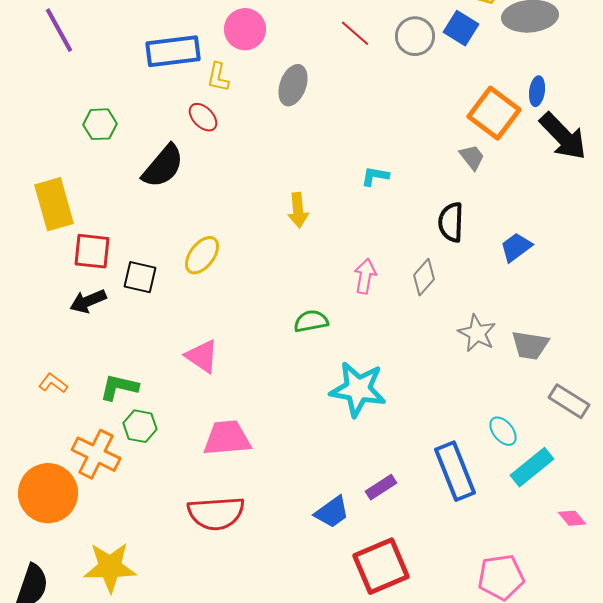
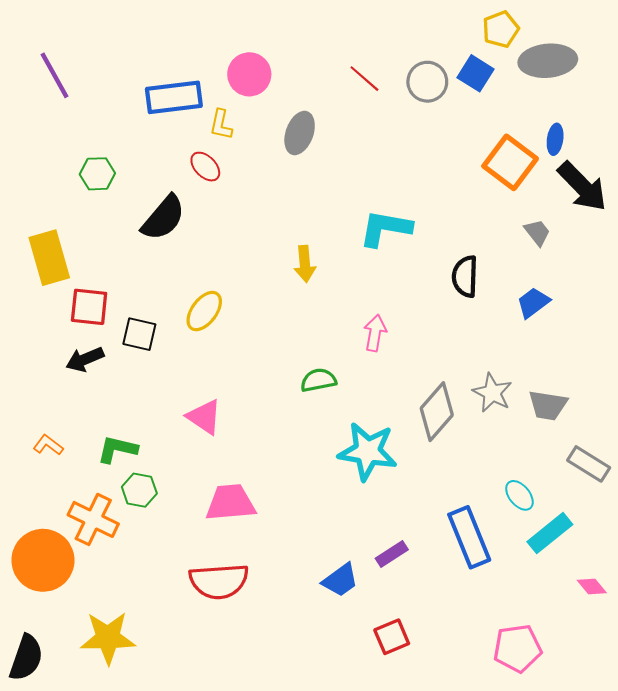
gray trapezoid: (472, 157) -> (537, 232), moved
cyan L-shape: (375, 176) -> (385, 228), size x1.8
gray diamond: (424, 277) -> (437, 412), moved, size x1.5
red square: (381, 566) -> (392, 637), size x0.6

